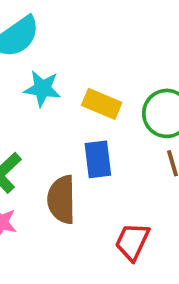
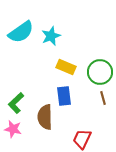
cyan star: (42, 89) -> (51, 36), moved, turned -30

